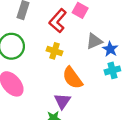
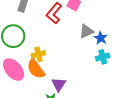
yellow cross: (55, 51) -> (38, 54), moved, turned -32
orange semicircle: (72, 78) -> (36, 69), moved

